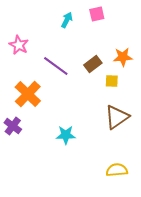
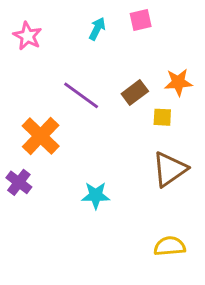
pink star: (19, 45) -> (28, 36), moved

